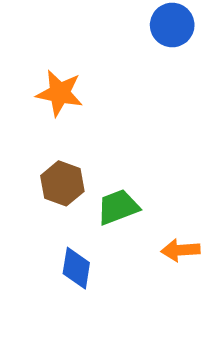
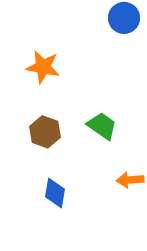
green trapezoid: (118, 207) -> (102, 126), moved, turned 56

